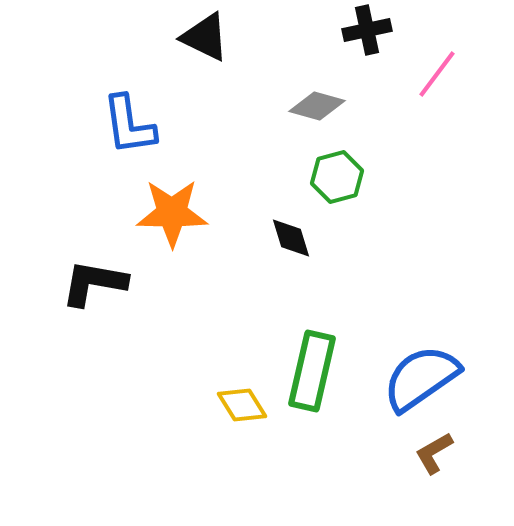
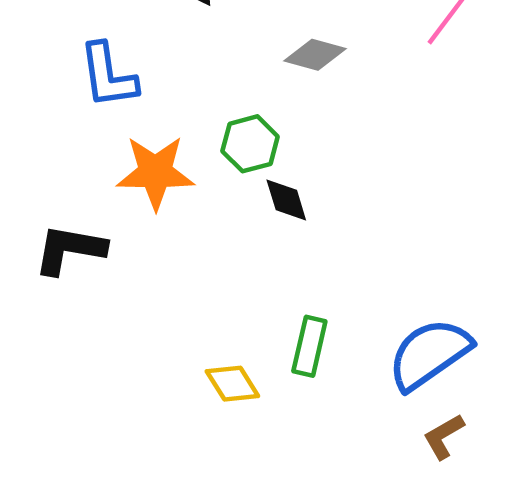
green hexagon: (337, 177) -> (250, 144), moved
green rectangle: (312, 371) -> (309, 346), size x0.7

